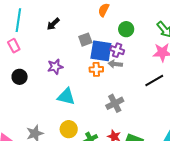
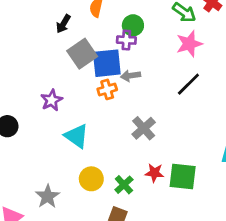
black arrow: (53, 24) -> (63, 24), moved
gray square: (85, 40) -> (82, 54), size x1.5
purple cross: (117, 50) -> (126, 40), moved
cyan triangle: (66, 96) -> (77, 136), turned 36

